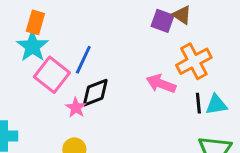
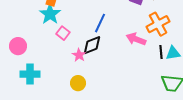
blue line: (83, 60) -> (100, 23), moved
pink square: (52, 75) -> (63, 33), size x0.6

